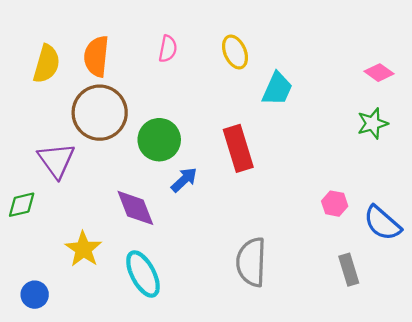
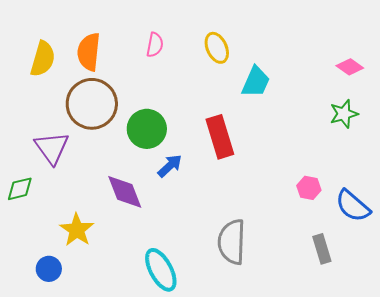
cyan ellipse: (143, 274) -> (161, 270), moved
blue circle: (35, 295) -> (49, 269), moved

